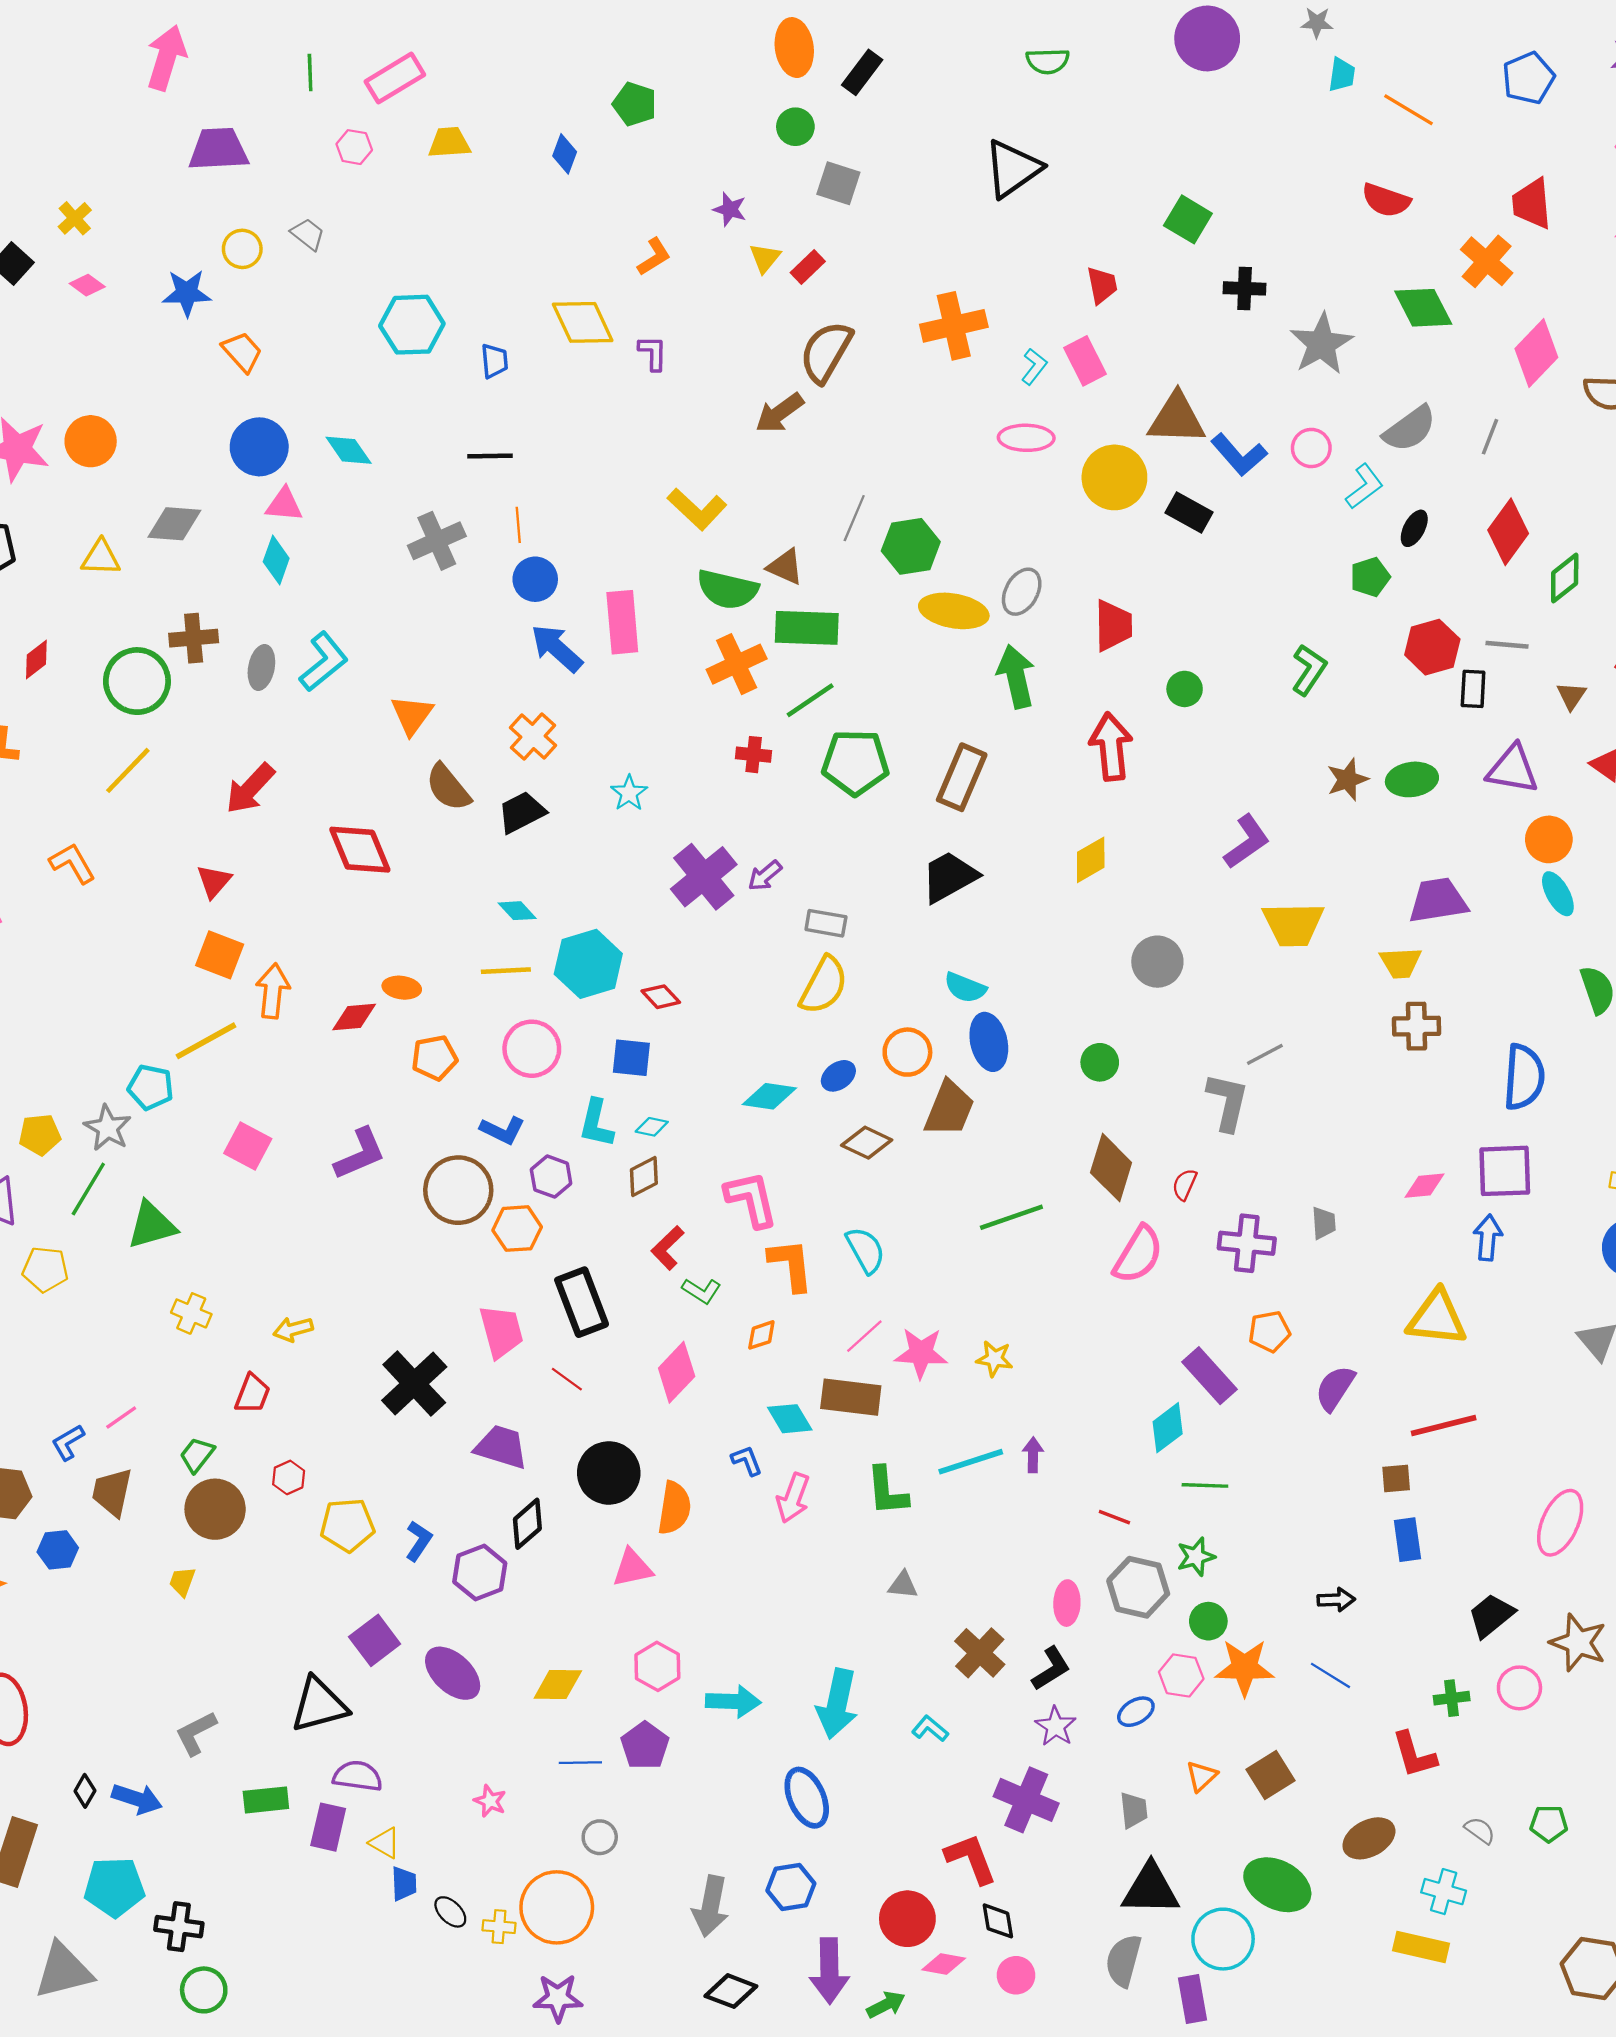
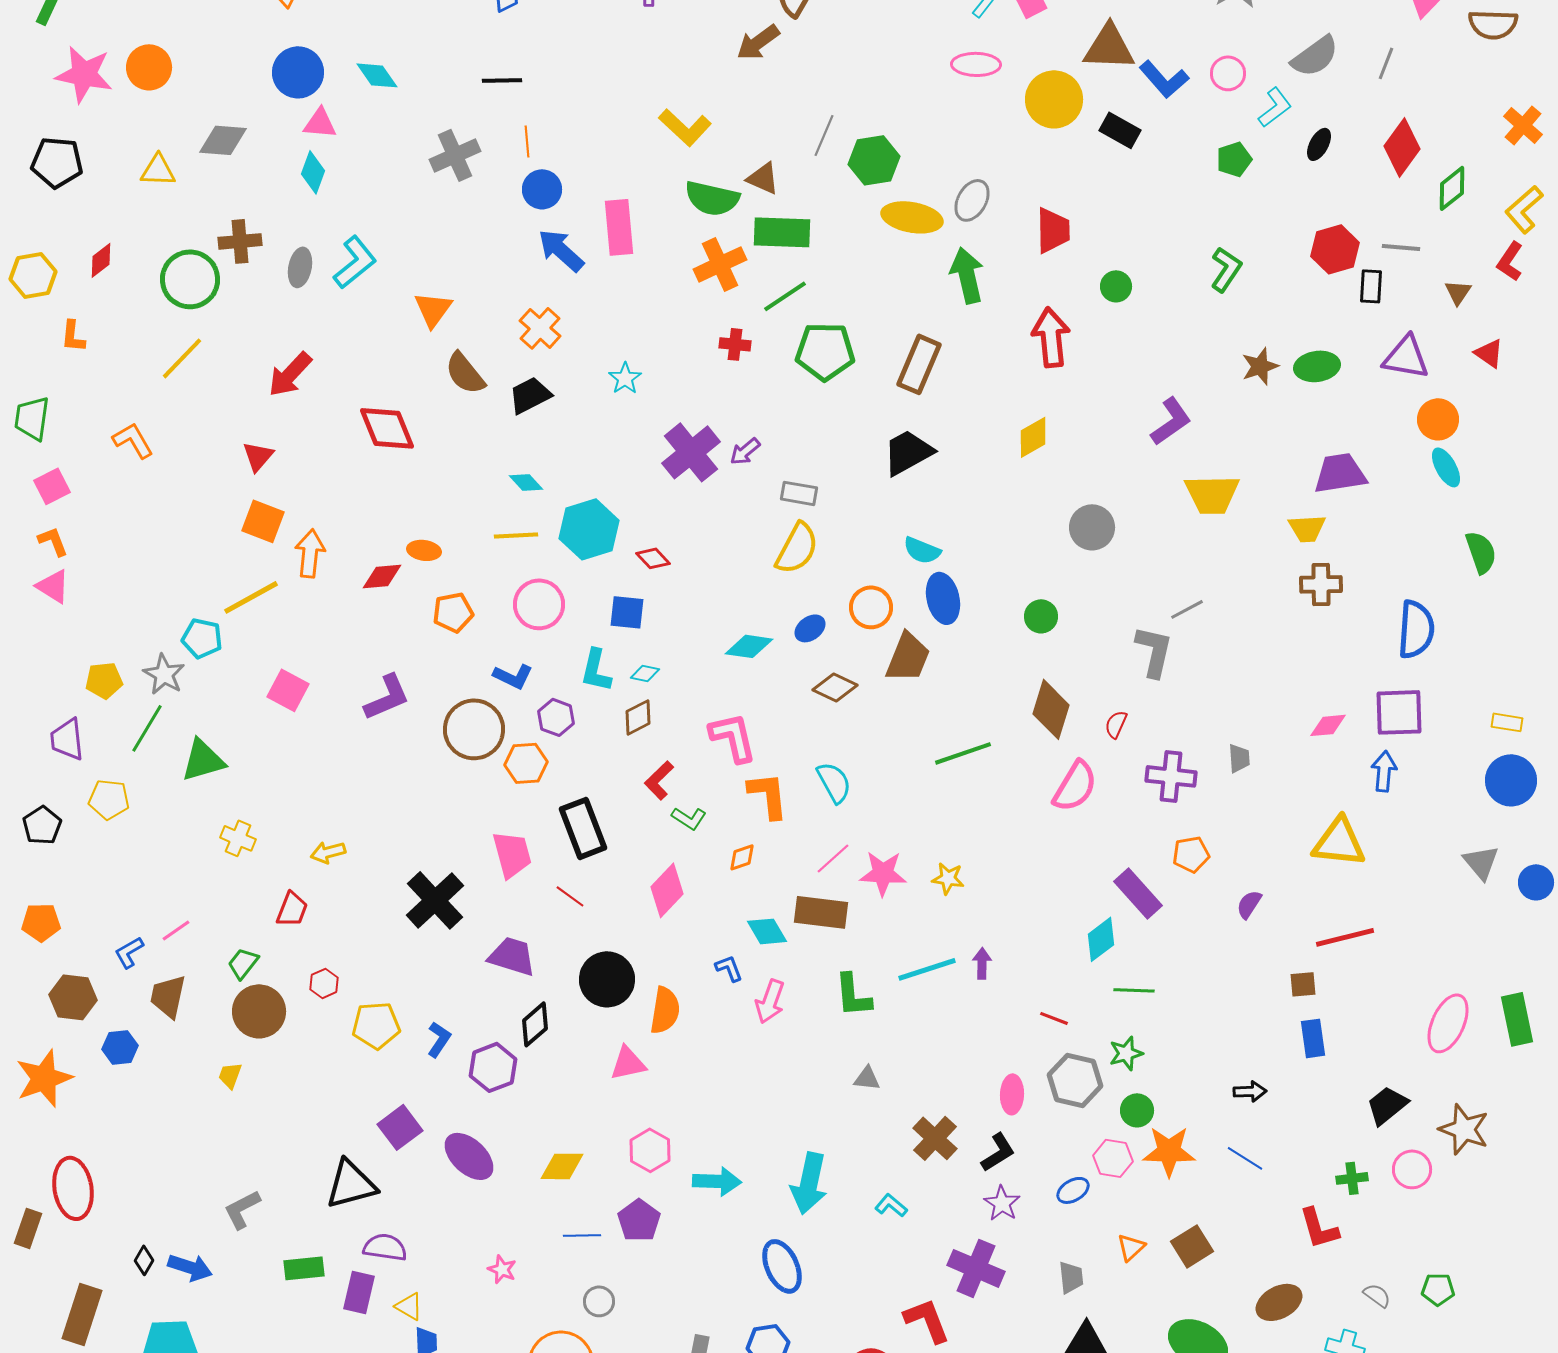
green pentagon: (1370, 577) -> (1234, 159), moved
purple semicircle: (1335, 1388) -> (1249, 904), size x0.7

